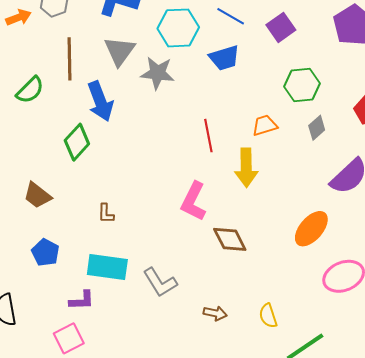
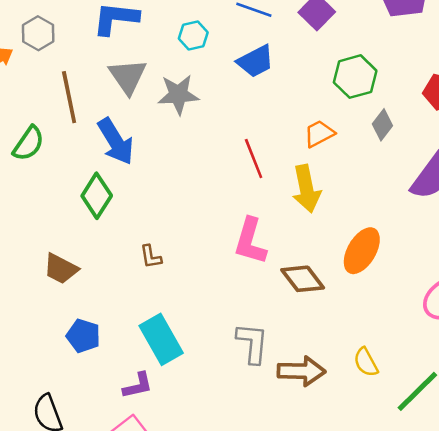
cyan hexagon: (178, 28) -> (193, 36), size x0.6
brown L-shape: (106, 213) -> (151, 257), moved
orange ellipse: (311, 229) -> (362, 251), moved
cyan rectangle: (107, 267) -> (161, 339), turned 63
gray L-shape: (160, 282) -> (252, 343), moved, turned -132
brown arrow: (215, 313) -> (301, 371), size x1.6

